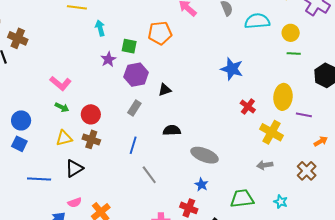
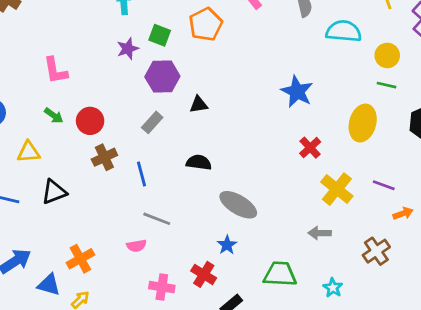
orange pentagon: (160, 33) -> (206, 24), turned -30
pink L-shape: (60, 83) -> (55, 70), turned 30
yellow ellipse: (283, 97) -> (363, 123), moved
green arrow: (62, 107) -> (54, 116), moved
purple line: (304, 115) -> (384, 185), moved
yellow triangle: (64, 138) -> (29, 152), moved
brown cross: (91, 139) -> (104, 157), moved, turned 36
blue line: (133, 145) -> (141, 174), turned -42
gray line: (149, 175) -> (157, 219), turned -42
pink semicircle: (75, 203) -> (136, 246), moved

